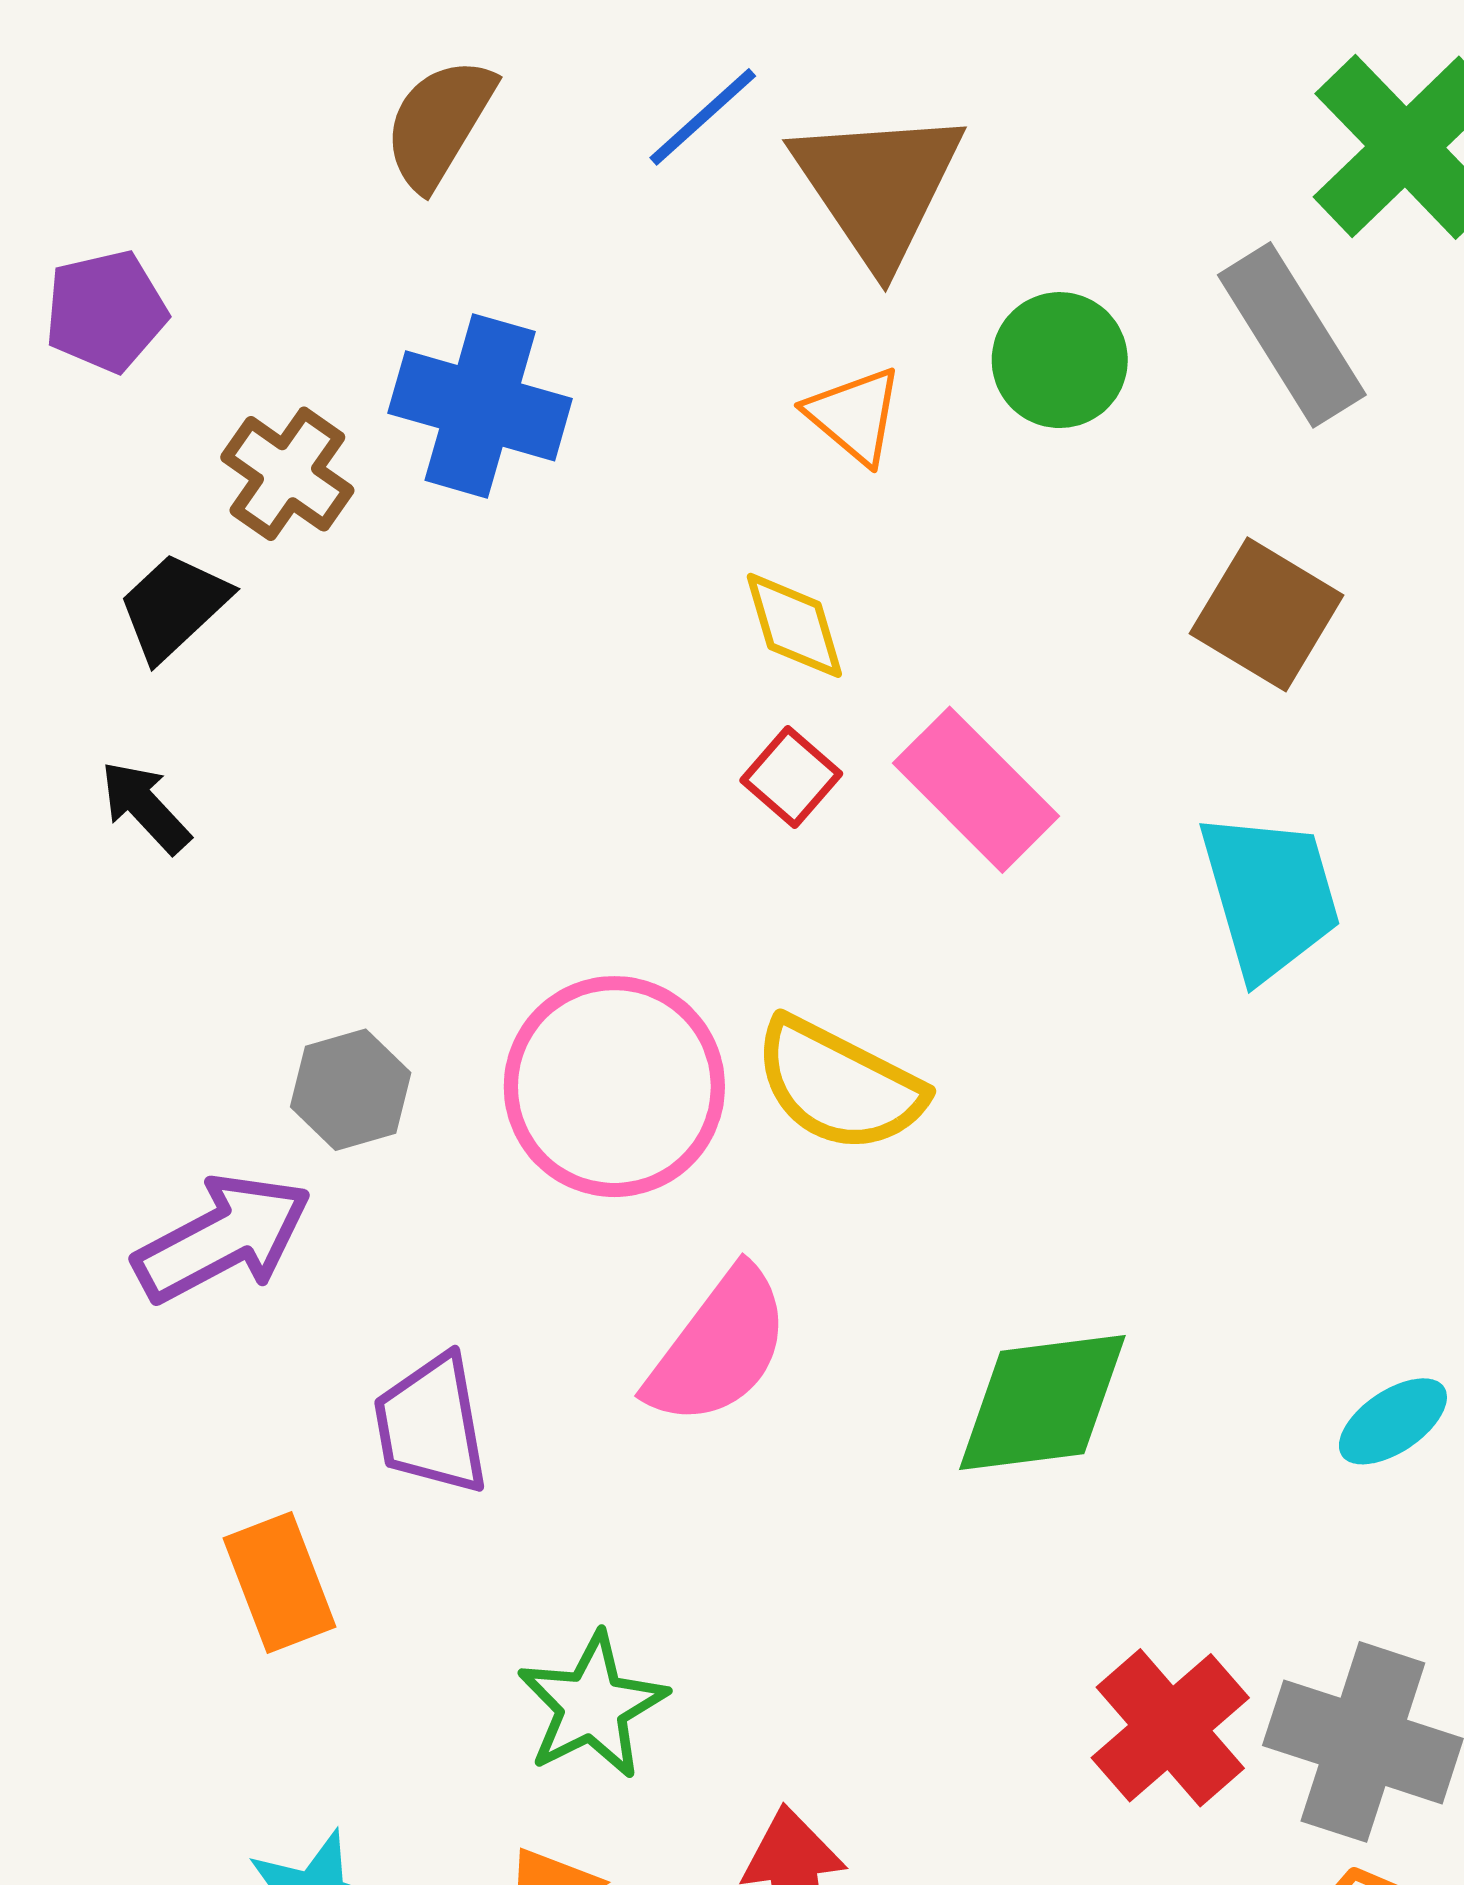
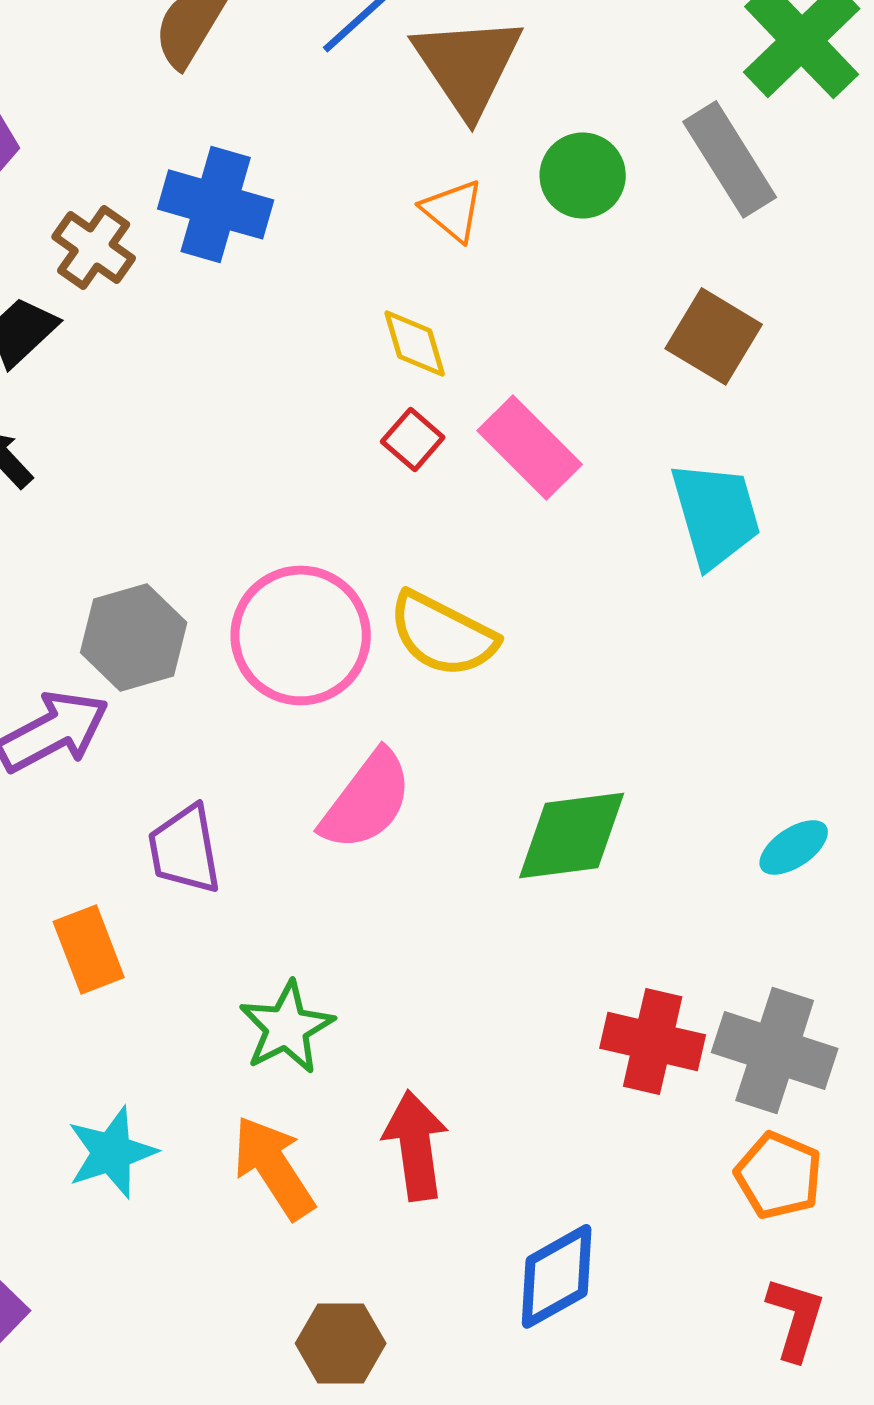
gray hexagon: (351, 1090) -> (134, 637), size x1.4
red cross: (1170, 1728) -> (653, 1041), turned -36

